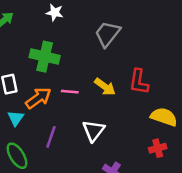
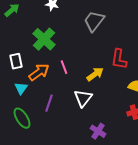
green cross: (45, 57) -> (44, 39), turned 30
yellow arrow: (105, 87) -> (95, 74), moved, turned -72
pink line: (70, 92) -> (64, 67), turned 64

